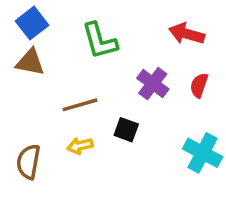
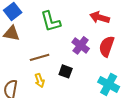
red semicircle: (199, 85) -> (107, 46), size x1.5
yellow arrow: (80, 146) -> (40, 80), turned -96

